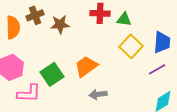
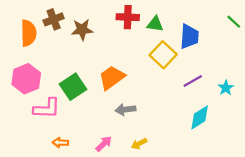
blue trapezoid: (162, 42) -> (189, 36), moved

